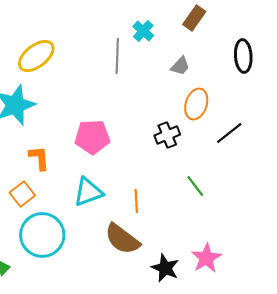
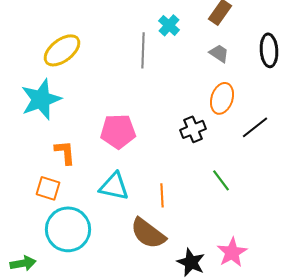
gray trapezoid: (180, 66) -> (219, 53), moved, turned -100
cyan triangle: (88, 192) -> (114, 186), turned 32
orange square: (22, 194) -> (48, 188), turned -35

